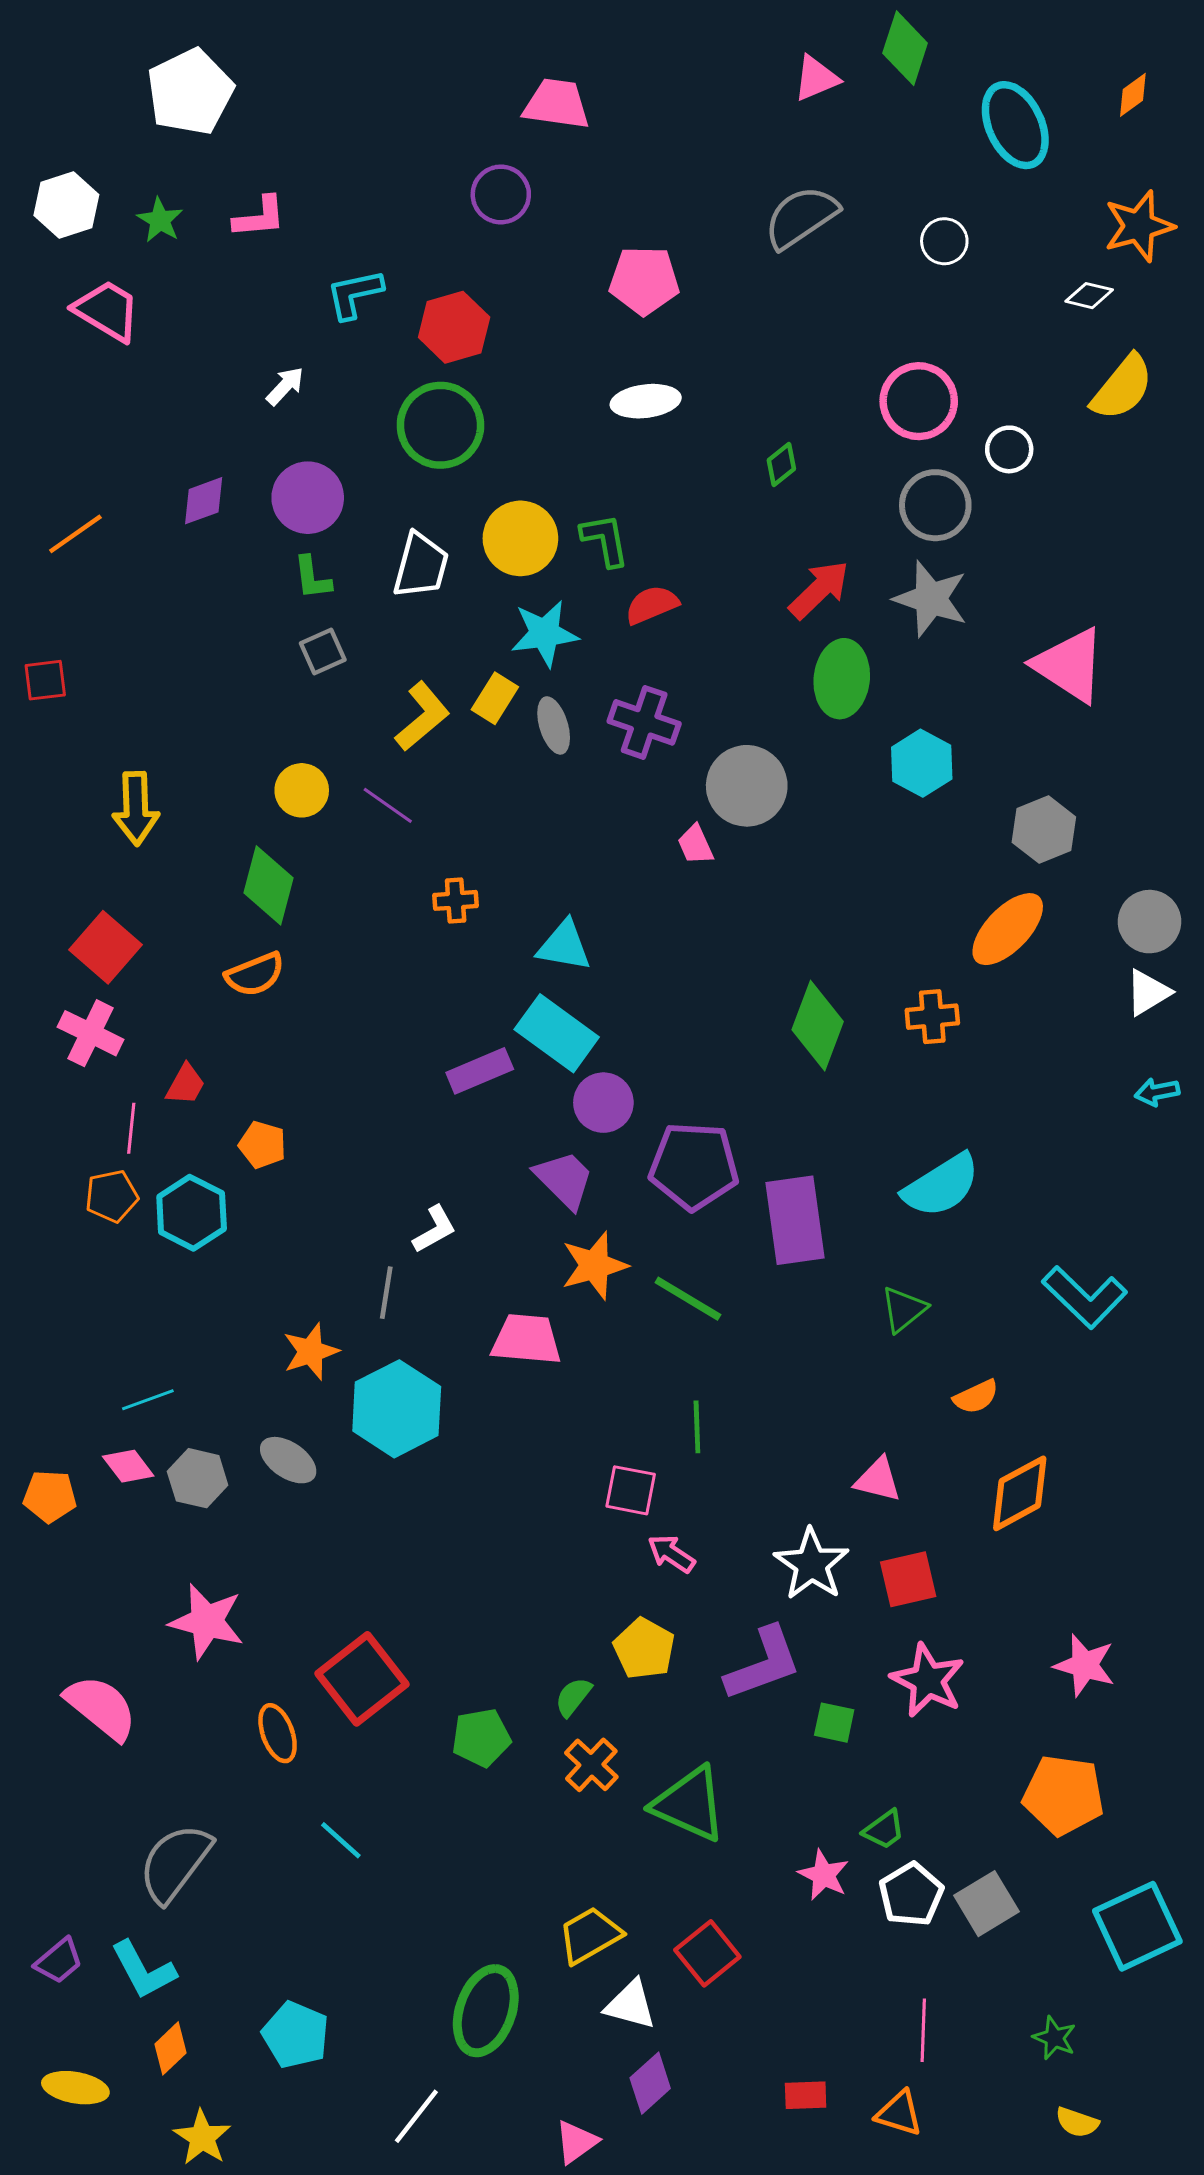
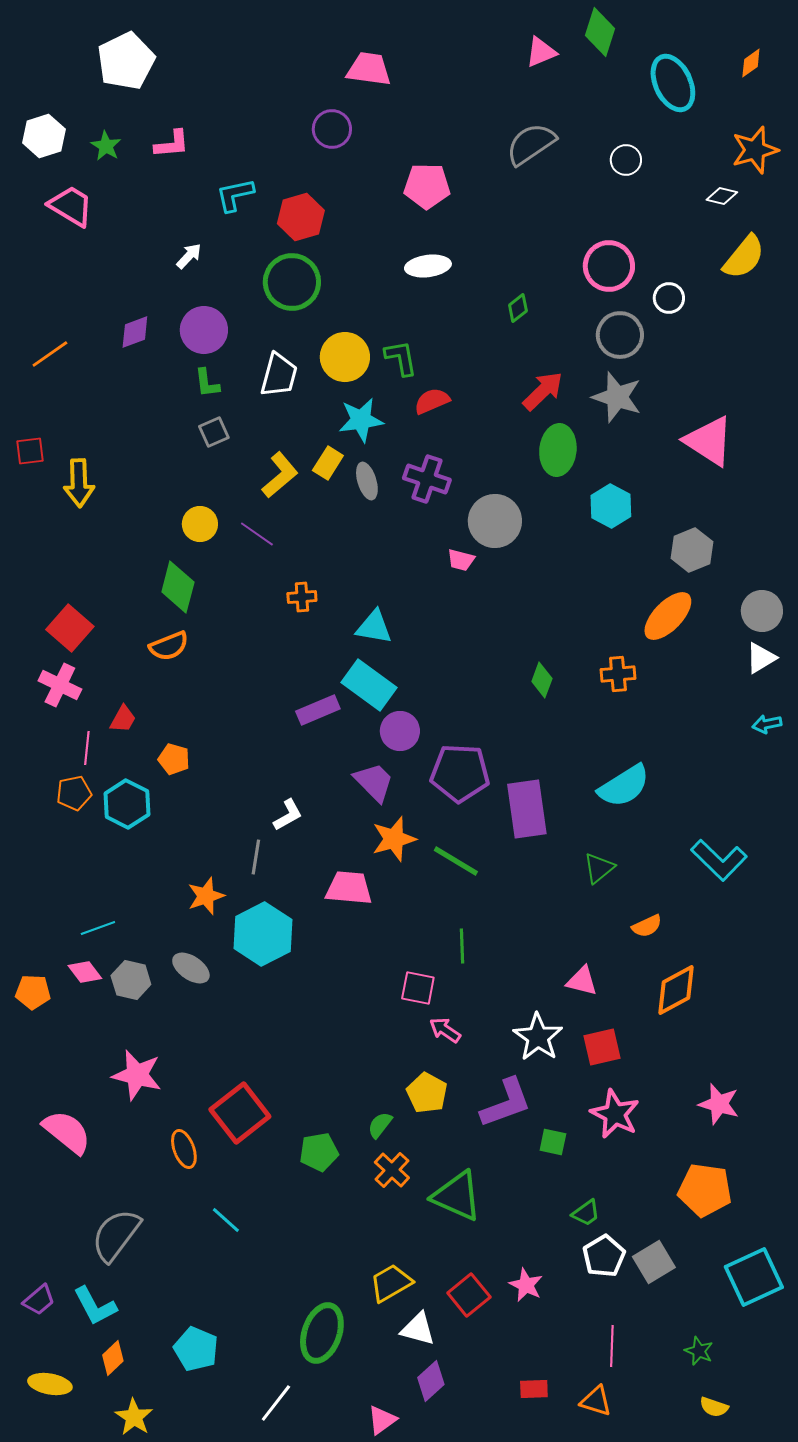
yellow arrow: (136, 808) -> (79, 483), moved
pink trapezoid: (695, 845) -> (461, 560), turned -52
green diamond: (818, 1026) -> (542, 680), size x0.6
pink star: (824, 1875) -> (526, 1285), moved

